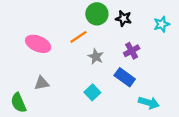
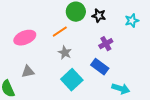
pink ellipse: (38, 44) -> (25, 38), turned -45
gray star: (96, 57) -> (65, 53), moved
cyan square: (92, 92) -> (72, 80), size x1.5

